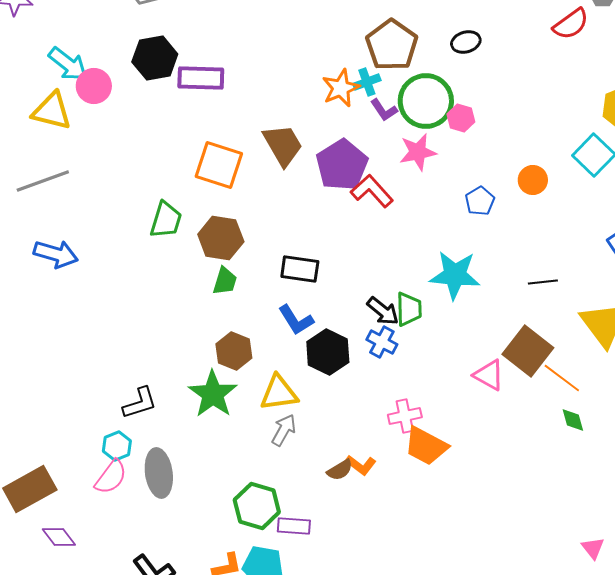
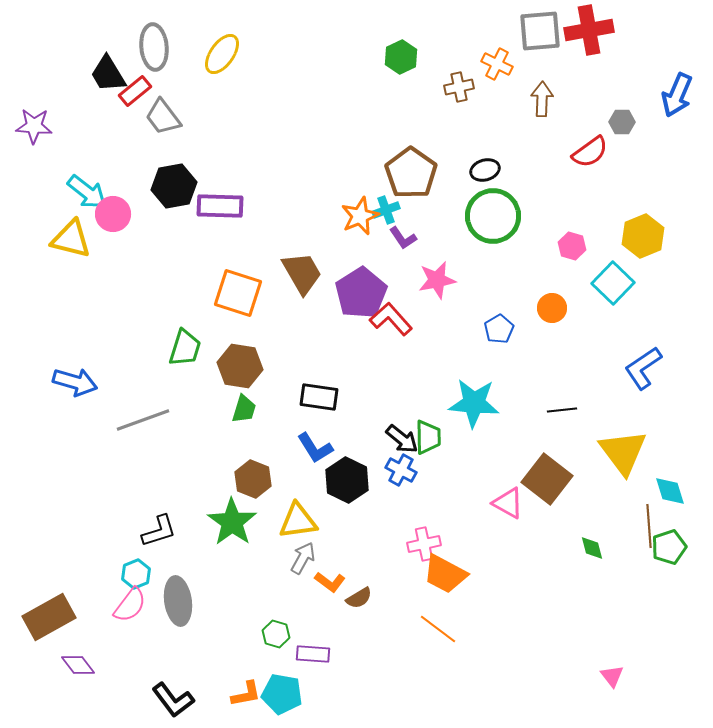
green circle: (426, 101) -> (493, 216), moved
pink hexagon: (461, 118) -> (572, 246), moved
gray line: (43, 181) -> (143, 420), moved
orange line: (562, 378) -> (438, 629), moved
orange L-shape: (361, 465) -> (330, 582), moved
green hexagon: (257, 506) -> (276, 634), size x0.6

